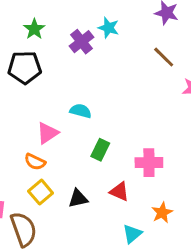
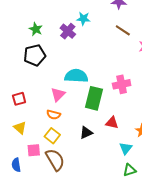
cyan semicircle: (81, 111) -> (76, 76), size x1.6
green rectangle: (100, 150) -> (94, 98), size x1.6
pink cross: (149, 163) -> (122, 84), moved
yellow square: (41, 192) -> (52, 136), moved

